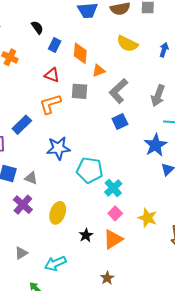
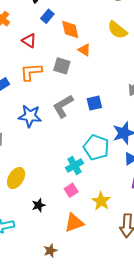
orange diamond: (80, 53) -> (70, 29), turned -30
orange triangle: (99, 71) -> (84, 50), turned 40
red triangle: (52, 75) -> (29, 41), moved
gray L-shape: (118, 91) -> (63, 106), moved
cyan pentagon: (90, 170) -> (96, 147), moved
orange triangle: (113, 239) -> (74, 223), moved

